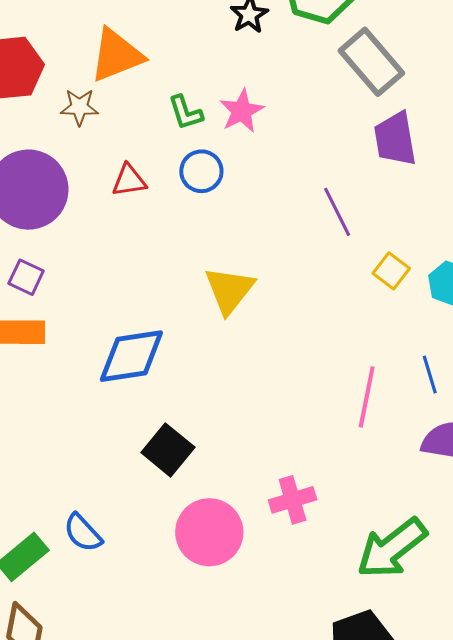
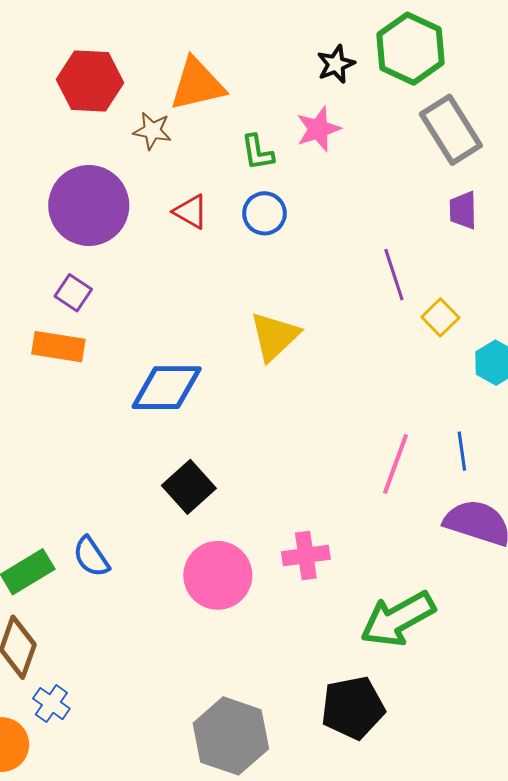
pink star: (242, 111) -> (318, 129), moved
purple trapezoid: (395, 139) -> (463, 210), size x0.7
red triangle: (129, 181) -> (191, 212), turned 30
yellow square: (391, 271) -> (440, 317), moved

